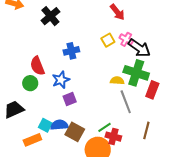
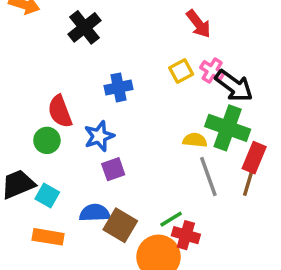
cyan square: (45, 125) -> (47, 195), moved
brown line: (146, 130) -> (249, 181), moved
orange rectangle: (32, 140) -> (48, 237), turned 30

